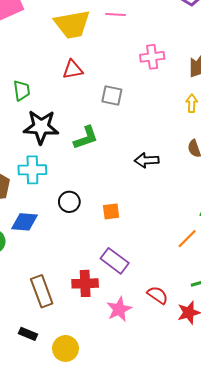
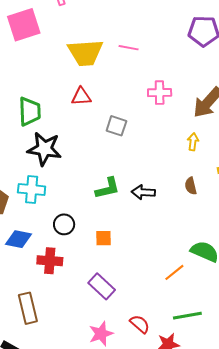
green trapezoid: (22, 90) -> (30, 111), size x1.4
green L-shape: (86, 138) -> (108, 188), moved
red cross: (85, 283) -> (50, 261), moved

